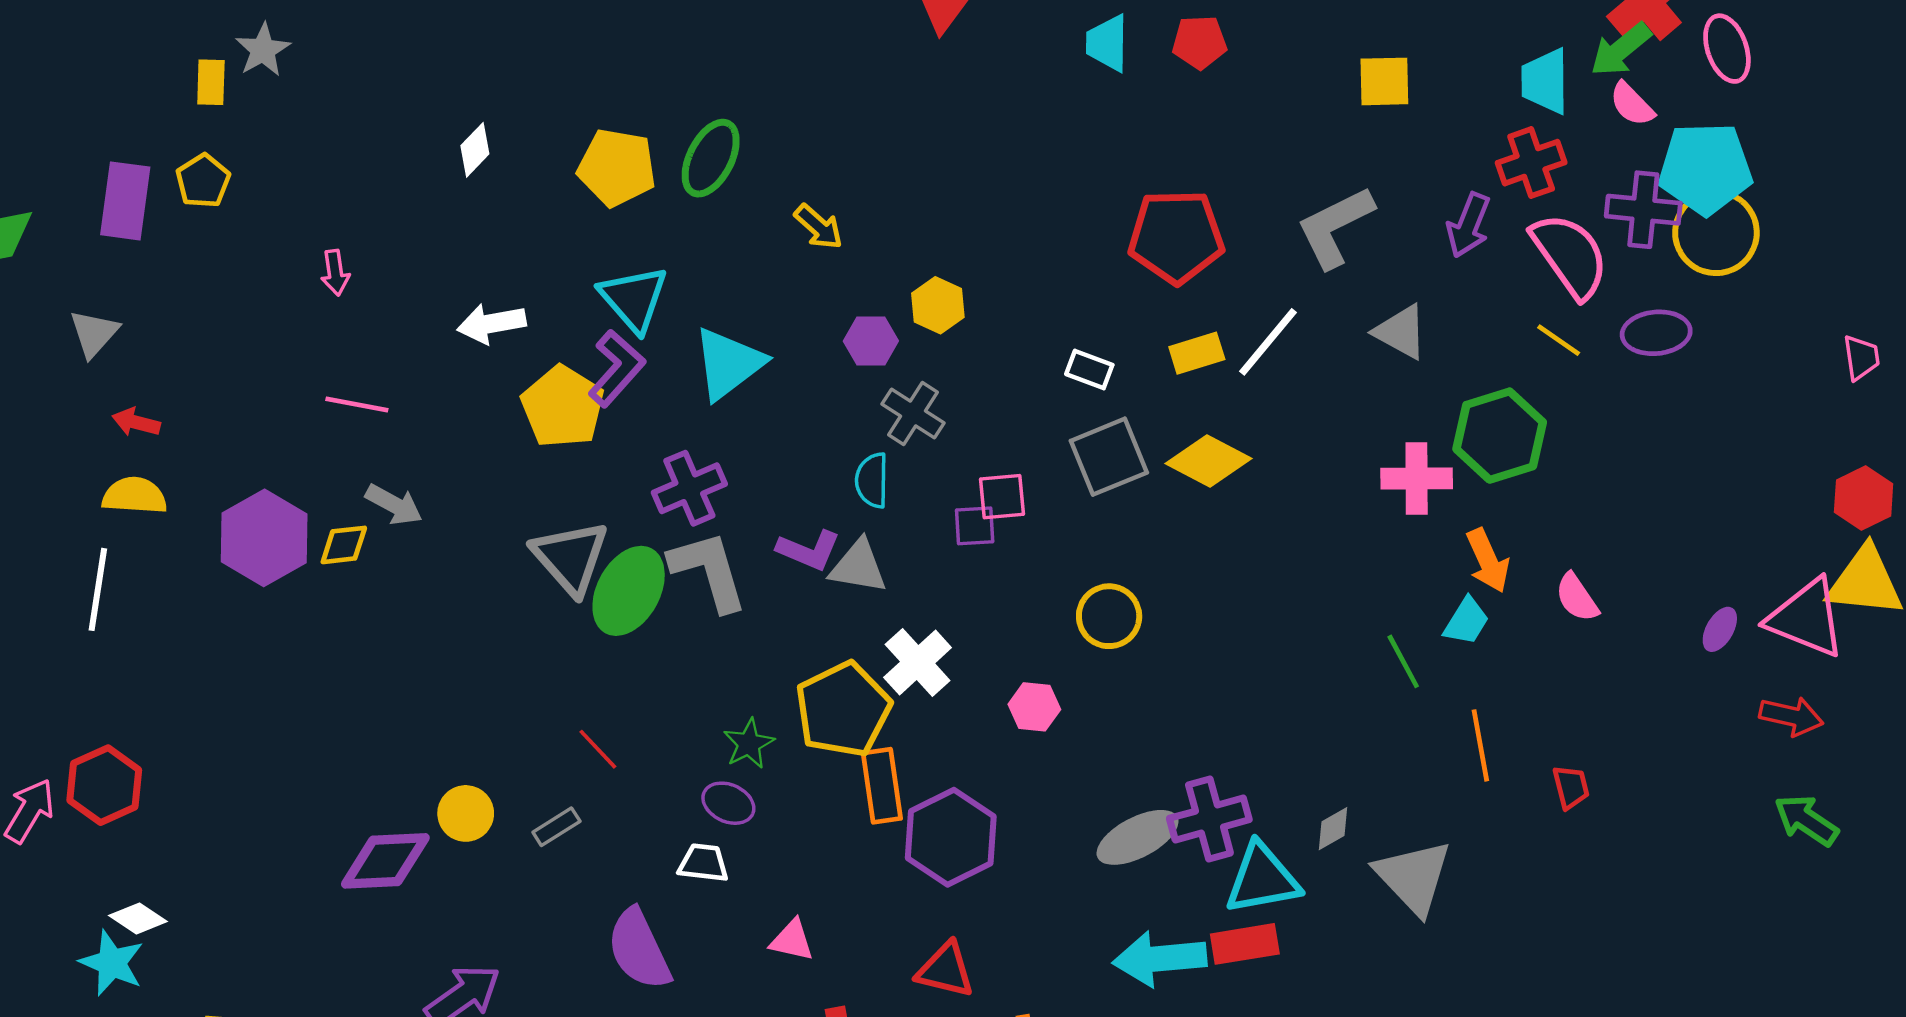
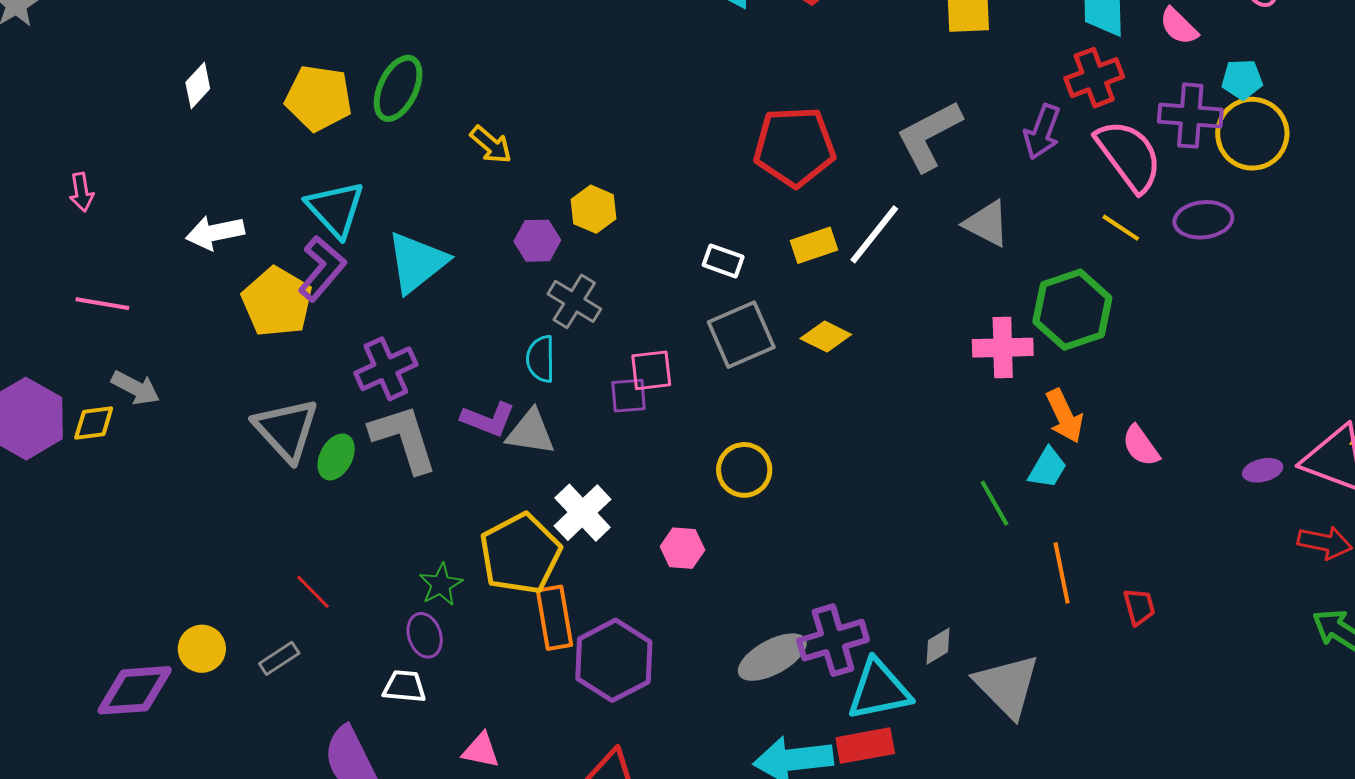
cyan pentagon: (1705, 168) -> (1242, 79), size x0.5
yellow diamond: (1208, 461) -> (826, 336), size x0.7
green ellipse: (629, 591) -> (336, 457), size x0.6
purple ellipse: (1720, 629) -> (1263, 470), turned 48
purple ellipse: (728, 803) -> (425, 635), turned 48

